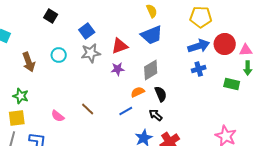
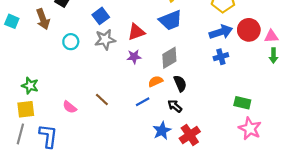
brown arrow: (29, 62) -> (43, 19), moved
green rectangle: (232, 84) -> (242, 103), moved

